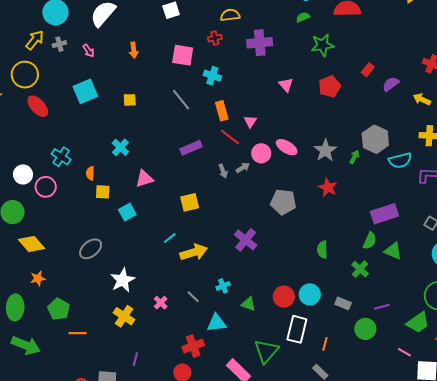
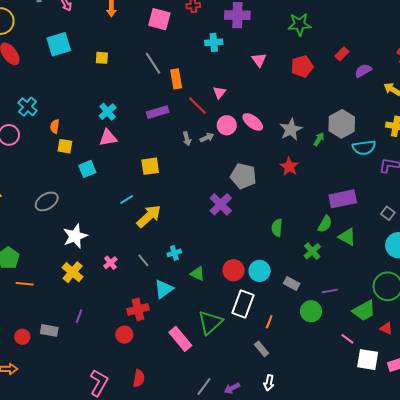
cyan cross: (212, 76) -> (214, 42), moved, turned -30
orange rectangle: (222, 111) -> (176, 79), moved
cyan cross: (120, 147) -> (108, 112), moved
purple cross: (246, 240) -> (221, 204), moved
yellow arrow: (194, 252) -> (149, 216), turned -32
cyan triangle: (217, 323) -> (164, 289), turned -35

